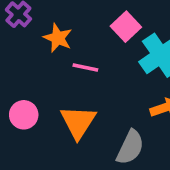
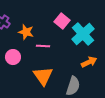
pink circle: (24, 115) -> (13, 57), moved

